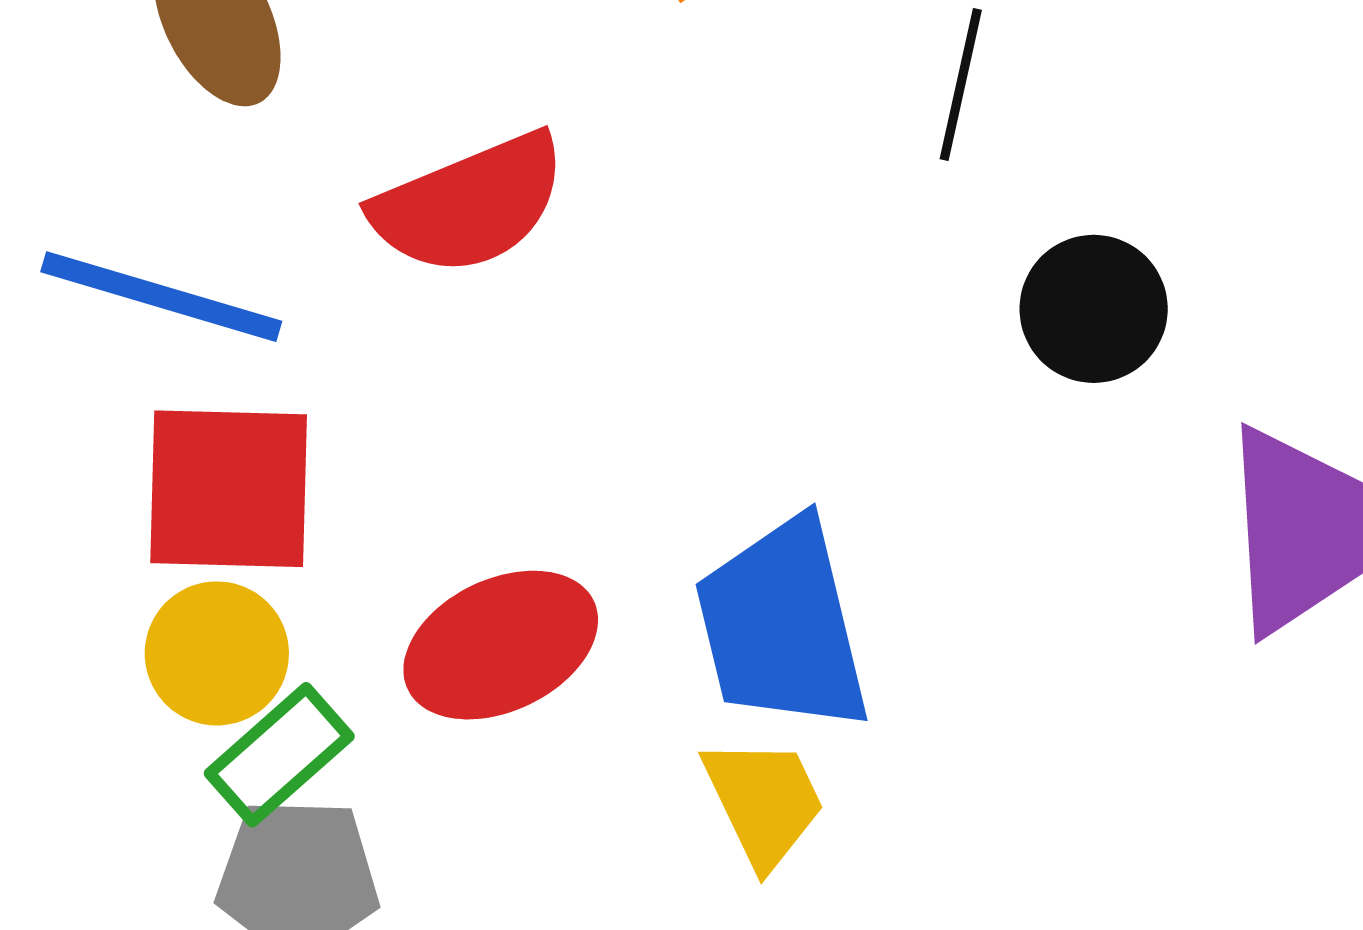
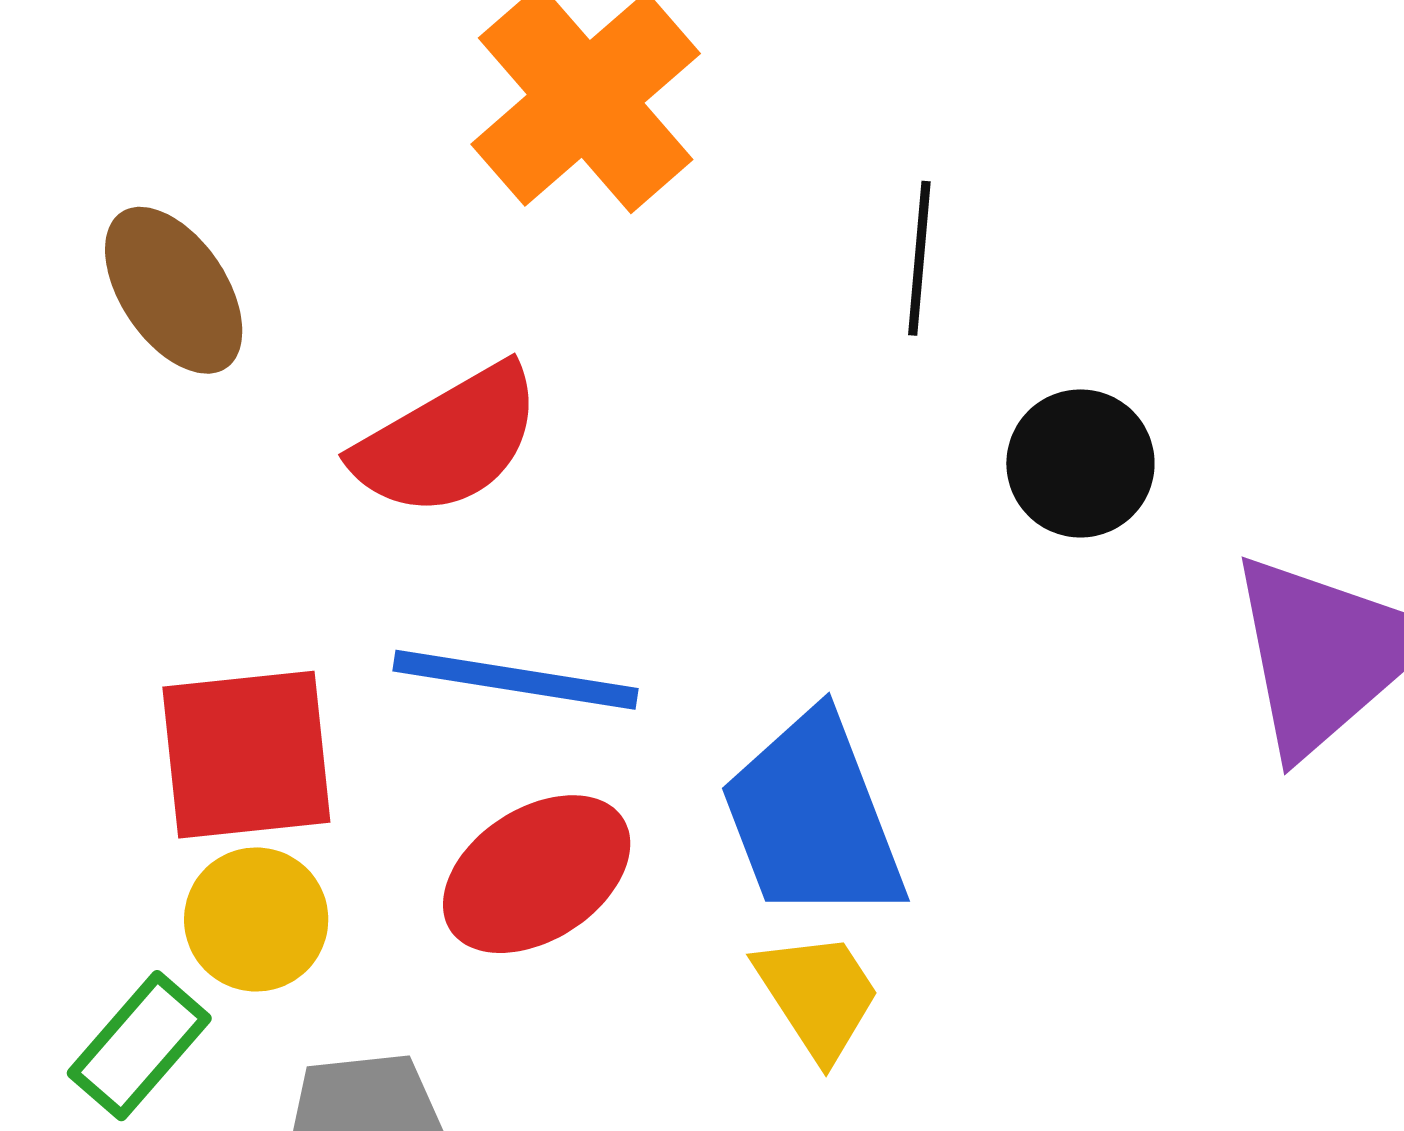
blue line: (161, 297) -> (515, 680), moved
green rectangle: (279, 755) -> (139, 1046), moved

